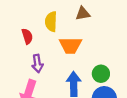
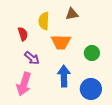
purple arrow: (37, 64) -> (32, 58), turned -42
green circle: (101, 74) -> (92, 53), moved

